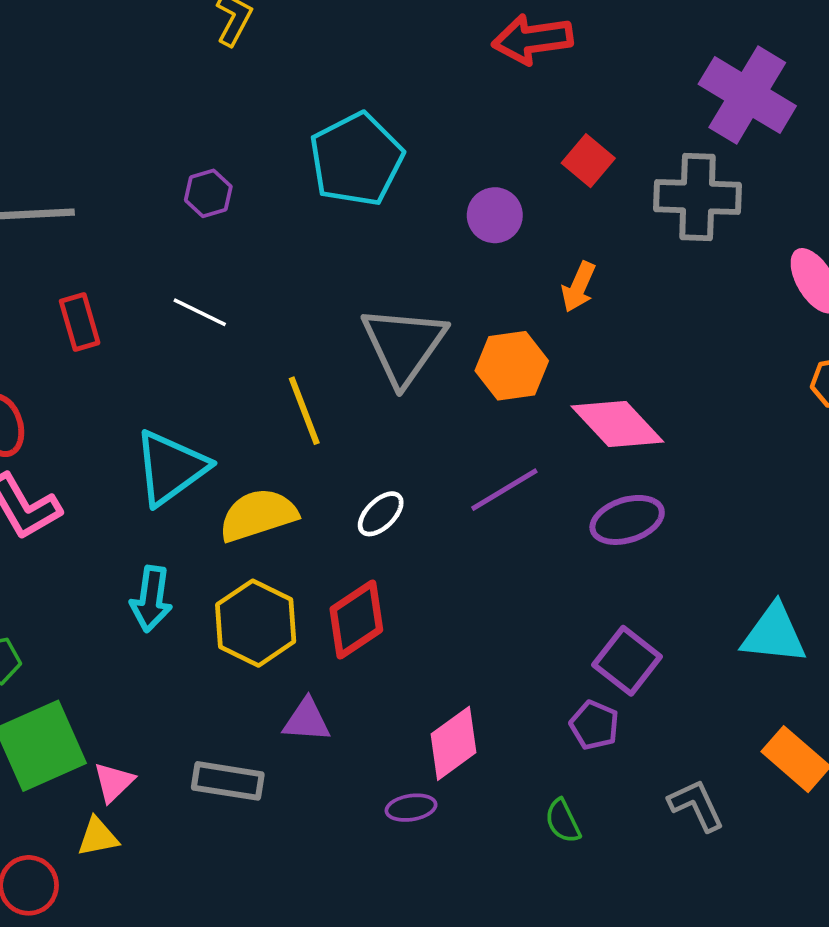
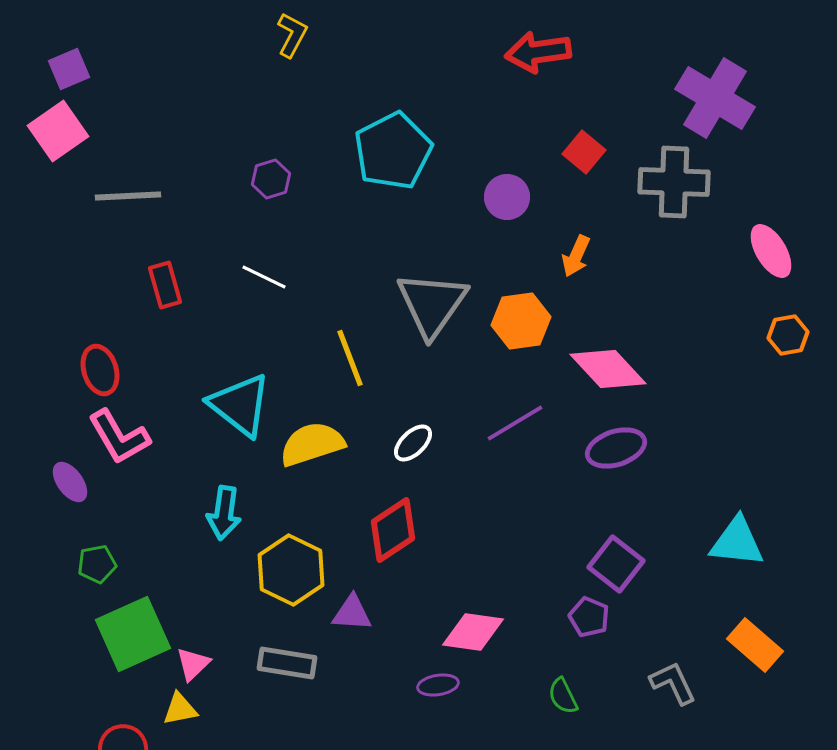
cyan triangle: (171, 468) -> (240, 405), turned -46
yellow hexagon: (256, 623) -> (291, 570), moved
pink diamond: (453, 743) -> (473, 632), turned 44

